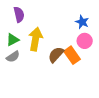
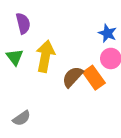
green triangle: (13, 40) -> (15, 57), turned -40
gray semicircle: (13, 57) -> (22, 118), moved

